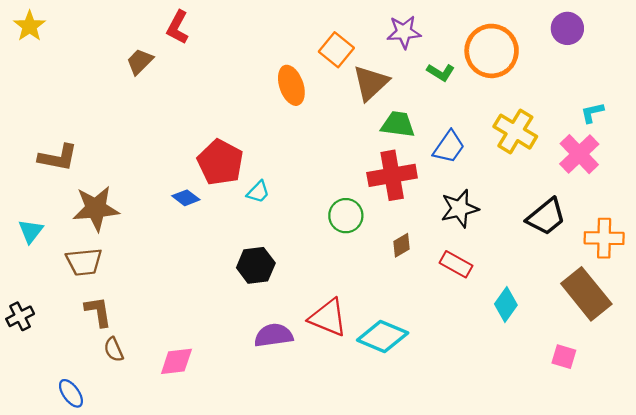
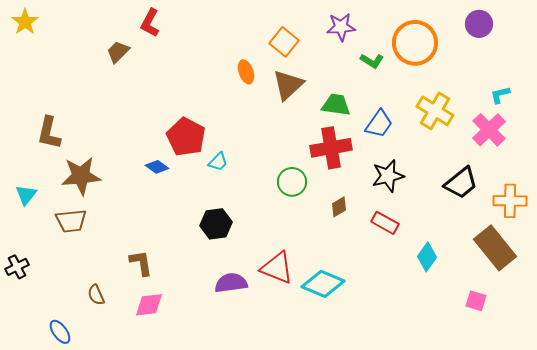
brown triangle: (371, 83) -> (288, 85), moved
orange ellipse: (291, 85) -> (246, 72), size x0.7
brown L-shape: (58, 158) -> (49, 133), turned 92
brown L-shape: (98, 312) -> (141, 263), moved

